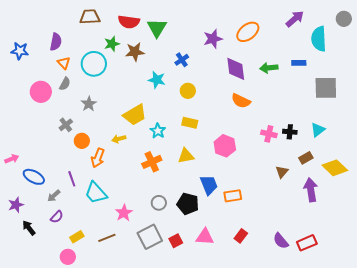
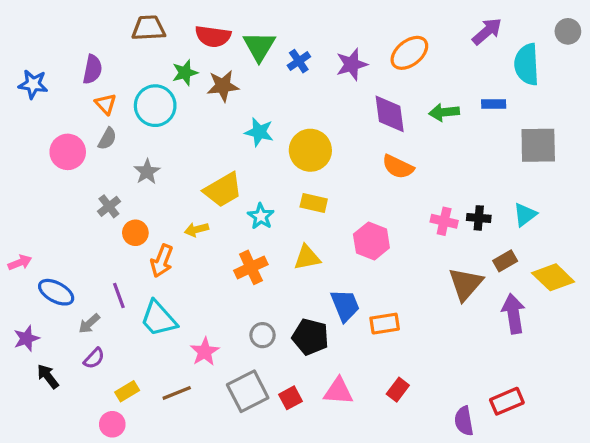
blue cross: (182, 60) -> (299, 61), moved
yellow circle: (188, 91) -> (310, 150), size x1.6
brown triangle: (282, 172) -> (466, 284), size x1.6
purple semicircle: (281, 241) -> (464, 421), moved, turned 30

